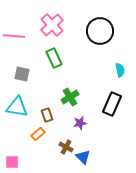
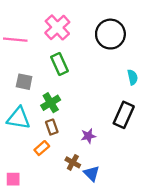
green cross: (70, 97) -> (51, 103), moved

